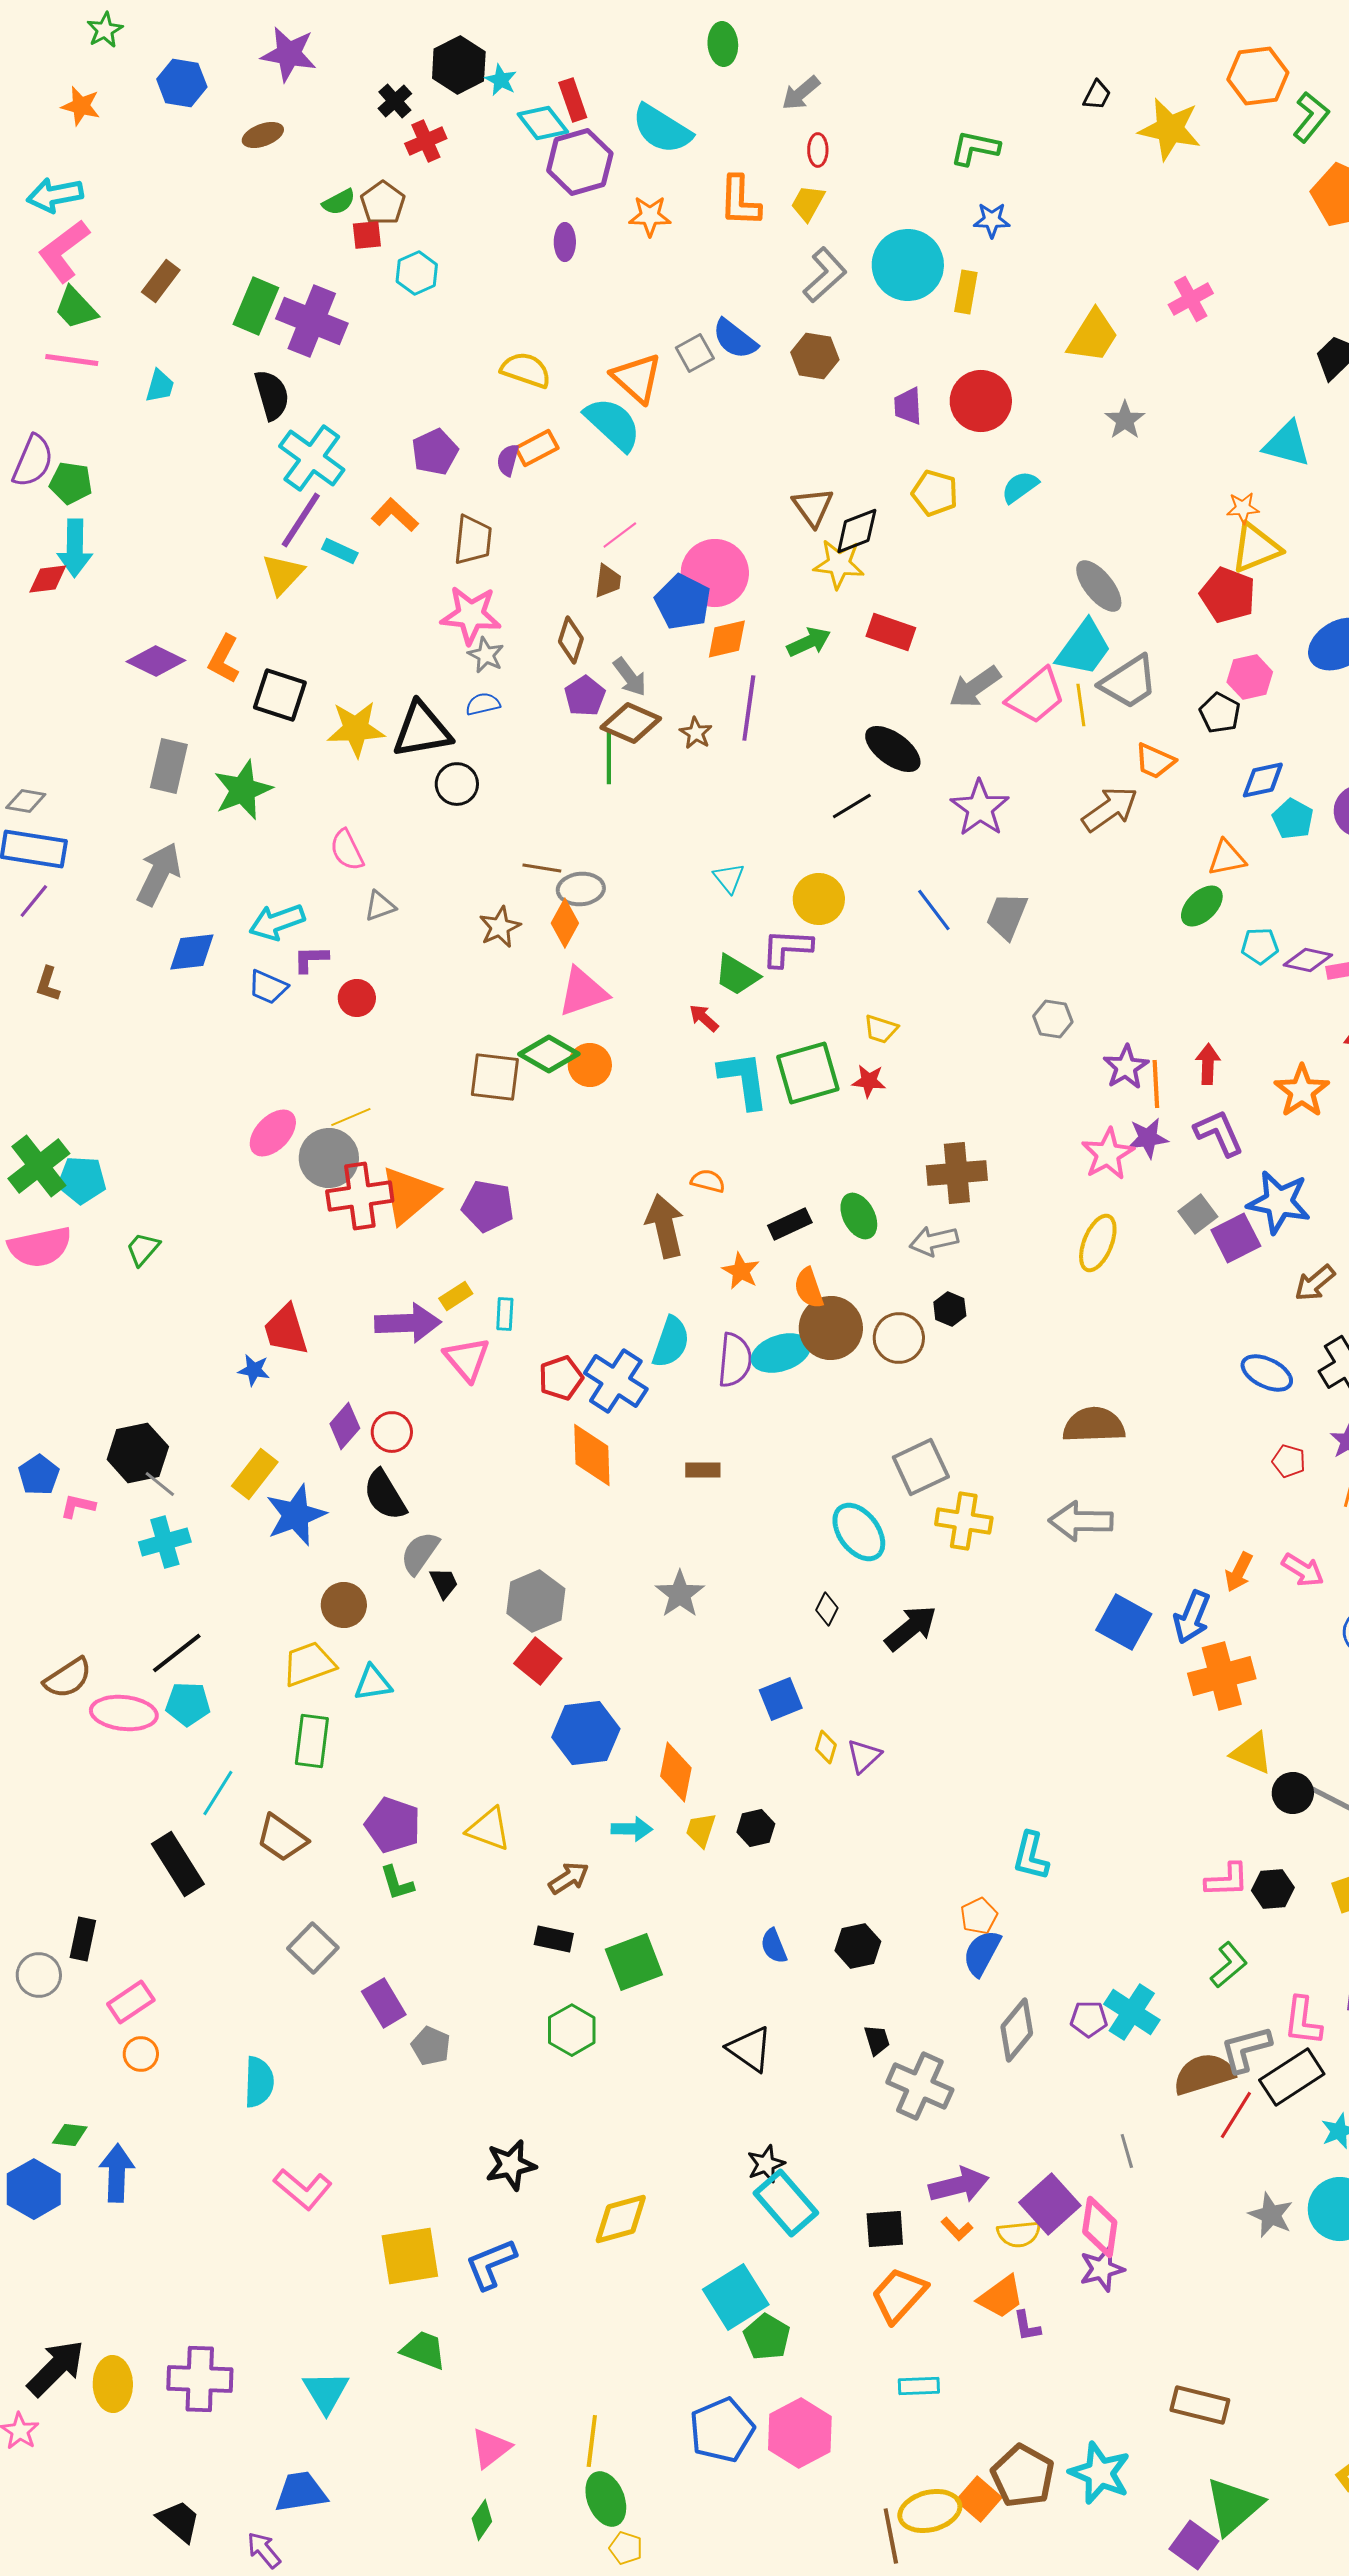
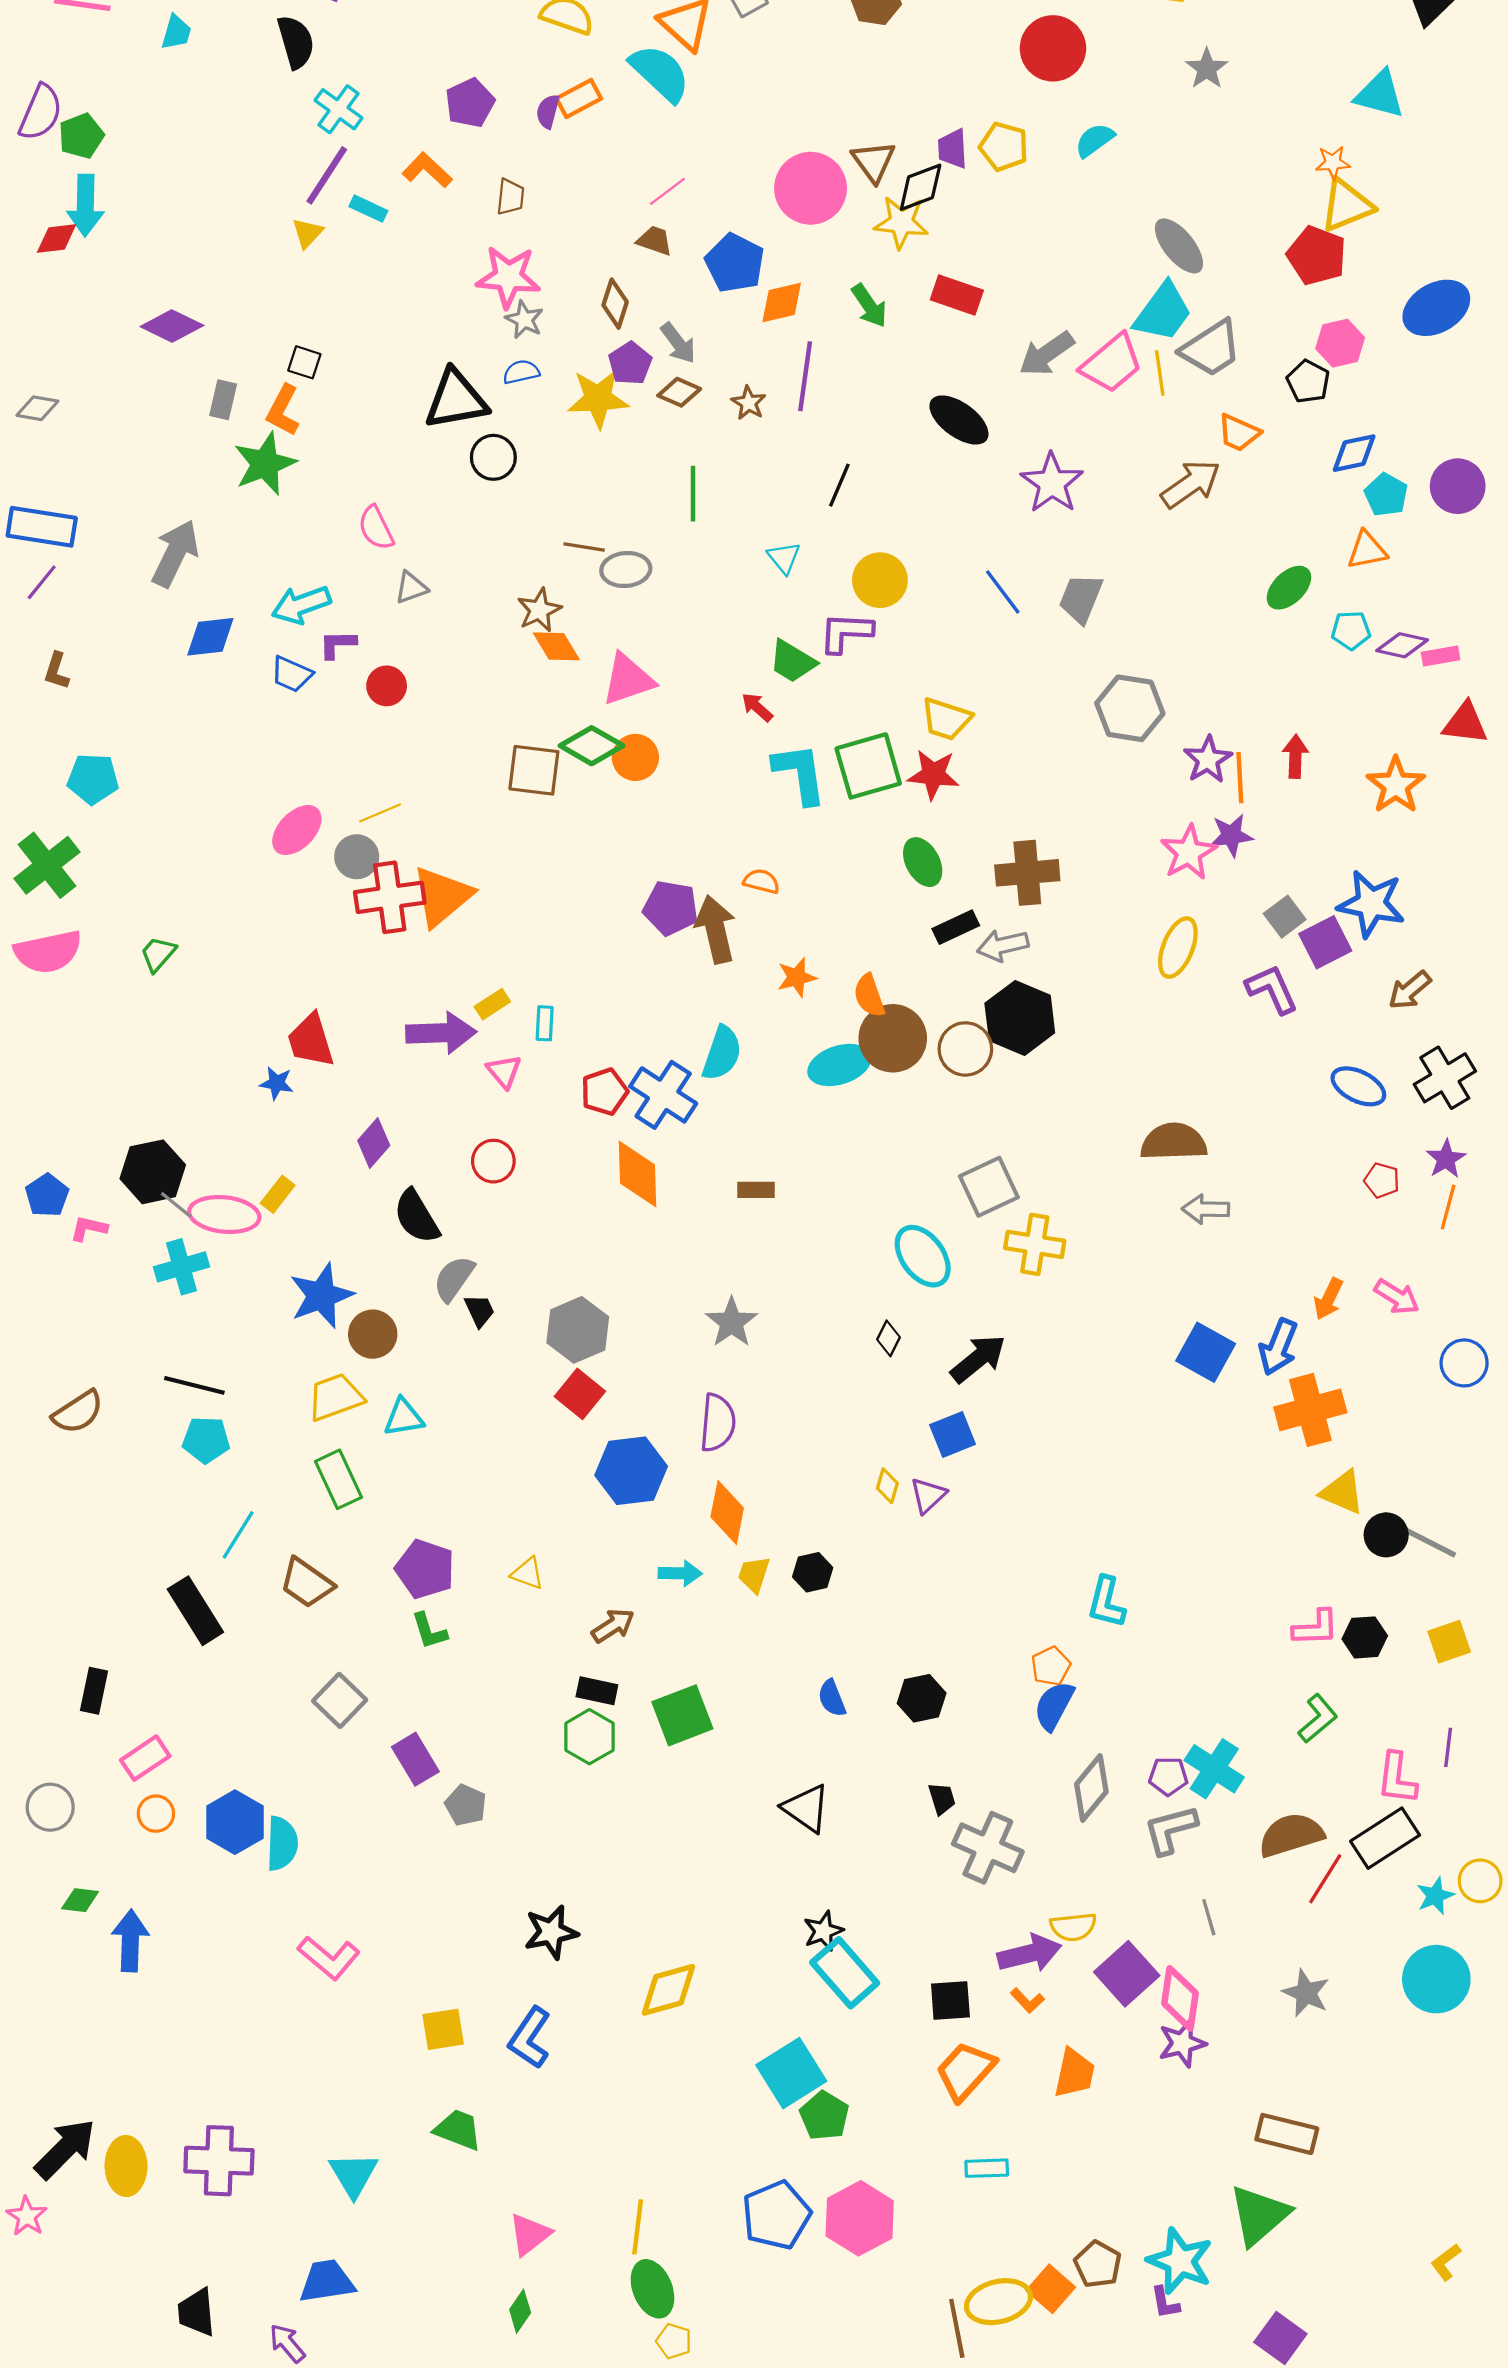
purple trapezoid: (908, 406) -> (953, 149), moved
cyan cross: (312, 458) -> (339, 109), size x0.7
green pentagon: (71, 483) -> (81, 136), turned -30
brown trapezoid: (473, 540) -> (510, 197), size x0.7
pink circle: (715, 573) -> (811, 188), moved
yellow triangle: (283, 574) -> (308, 233), size x0.7
brown trapezoid: (608, 581) -> (655, 241), turned -78
green arrow: (809, 642) -> (869, 306), turned 81
orange L-shape: (224, 659) -> (283, 410), moved
black square: (280, 695) -> (304, 362), size x0.6
brown diamond: (631, 723) -> (679, 392), size x0.7
yellow star: (356, 729) -> (598, 399), moved
green line: (609, 758) -> (693, 494), moved
gray rectangle: (169, 766) -> (223, 400), moved, size x0.7
gray diamond: (26, 801) -> (37, 408), moved
black line: (852, 806) -> (839, 485), moved, turned -36
orange triangle: (1227, 858) -> (1367, 550), moved
orange diamond: (565, 923) -> (556, 646), moved, turned -60
gray hexagon: (1053, 1019) -> (1130, 708), size x1.6
yellow trapezoid: (881, 1029) -> (946, 719), size x1.4
red star: (869, 1081) -> (933, 775), size x1.4
purple L-shape: (1219, 1133) -> (1272, 989), moved
gray circle: (329, 1158) -> (357, 857), size x0.7
cyan pentagon: (82, 1180) -> (93, 779), moved
purple pentagon: (488, 1206) -> (671, 908), moved
green ellipse: (859, 1216) -> (923, 862), moved
black rectangle: (790, 1224) -> (956, 927), moved
orange star: (741, 1271) -> (797, 977), turned 30
black hexagon: (950, 1309) -> (1020, 1018), size x2.0
pink triangle: (467, 1359) -> (504, 1071), size x0.7
purple semicircle: (735, 1360) -> (718, 1423), moved
red circle: (392, 1432) -> (493, 1161), moved
yellow rectangle: (255, 1474) -> (278, 1194), size x0.7
blue star: (296, 1515) -> (321, 1296), moved
gray arrow: (1081, 1521) -> (1206, 1209), moved, size x0.7
black line: (177, 1653) -> (194, 1385), turned 52
blue square: (781, 1699) -> (953, 1434), moved
pink ellipse: (124, 1713) -> (224, 1214), moved
green rectangle: (312, 1741) -> (339, 1479), turned -32
yellow triangle: (489, 1829) -> (528, 1573), size x0.7
gray circle: (39, 1975) -> (50, 1807), moved
green hexagon: (572, 2030) -> (589, 1737), moved
gray L-shape: (1246, 2049) -> (1170, 1830), moved
blue hexagon: (34, 2189) -> (235, 1822), moved
gray star: (1271, 2215) -> (1306, 1993), moved
yellow semicircle: (1019, 2234) -> (1073, 1927), moved
yellow square: (410, 2256) -> (443, 2029), size x0.7
blue L-shape: (491, 2264) -> (530, 2038), turned -34
orange trapezoid: (1001, 2297) -> (1074, 2073), turned -42
purple L-shape: (1027, 2326) -> (1165, 2303), moved
brown rectangle: (1200, 2405) -> (1287, 2134), moved
brown pentagon: (1023, 2476) -> (1098, 2264), size x0.7
green triangle: (1234, 2506) -> (1259, 2215), moved
black trapezoid: (179, 2521) -> (196, 2312), turned -135

